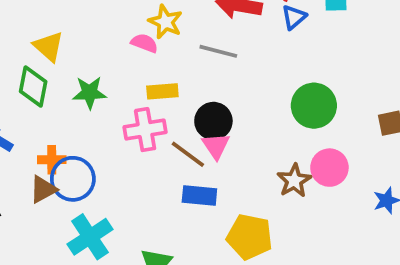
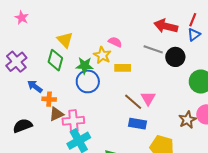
yellow star: (165, 22) -> (102, 55), moved
black circle: (213, 121) -> (175, 57), moved
pink cross: (145, 130) -> (73, 121), moved
orange cross: (52, 160) -> (49, 99), moved
blue circle: (73, 179) -> (88, 81), moved

